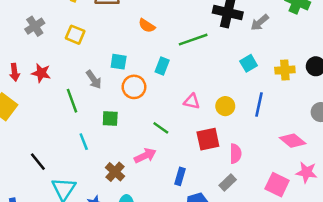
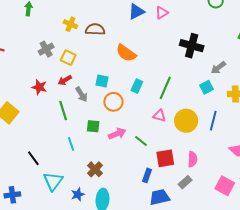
gray arrow: (260, 22) -> (218, 68), moved
gray cross: (35, 26) -> (46, 49), moved
orange semicircle: (147, 26) -> (126, 53), size x1.5
green line: (193, 40) -> (165, 88), moved, turned -50
red arrow: (15, 72) -> (65, 80), moved, turned 64
yellow circle: (225, 106) -> (186, 121), size x1.5
green line: (161, 128) -> (141, 141), moved
red square: (208, 139) -> (165, 158), moved
pink arrow: (145, 156) -> (117, 134), moved

